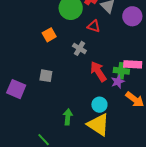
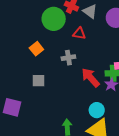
gray cross: (79, 48) -> (68, 58), turned -32
gray square: (46, 76) -> (39, 81), moved

